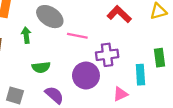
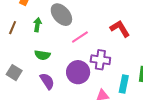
pink line: (77, 36) -> (80, 37), turned -60

